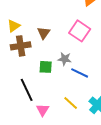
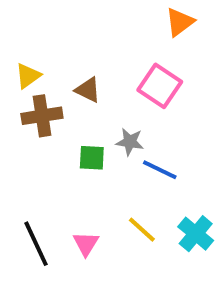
brown triangle: (44, 33) -> (88, 90), turned -40
black line: (27, 90) -> (36, 244), moved

